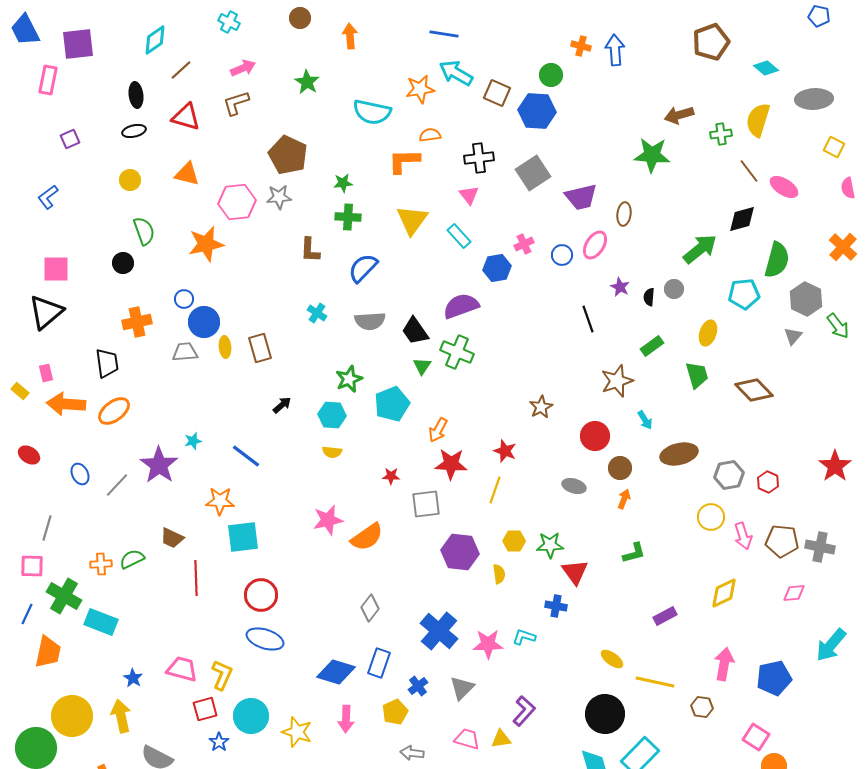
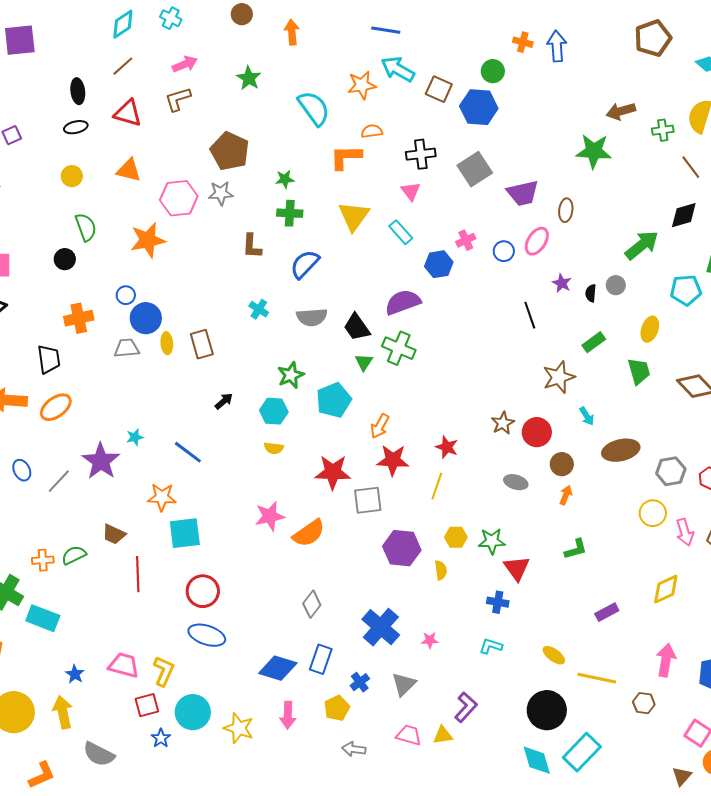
cyan diamond: (155, 40) -> (123, 24), moved
cyan semicircle: (372, 112) -> (314, 108), turned -138
brown star: (541, 407) -> (503, 423), moved
red star: (391, 476) -> (333, 472), size x2.0
cyan L-shape: (524, 637) -> (491, 646), moved
pink star: (488, 644) -> (430, 640), size x0.6

